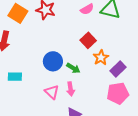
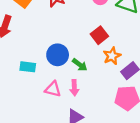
cyan rectangle: (15, 77) -> (28, 67), moved
pink triangle: (52, 92) -> (53, 89), turned -35

